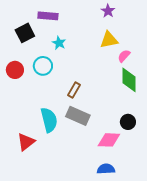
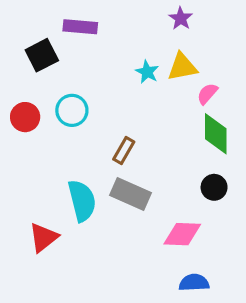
cyan star: (59, 43) -> (147, 72), moved
black circle: (128, 122) -> (214, 187), moved
blue semicircle: (106, 169) -> (194, 283), moved

